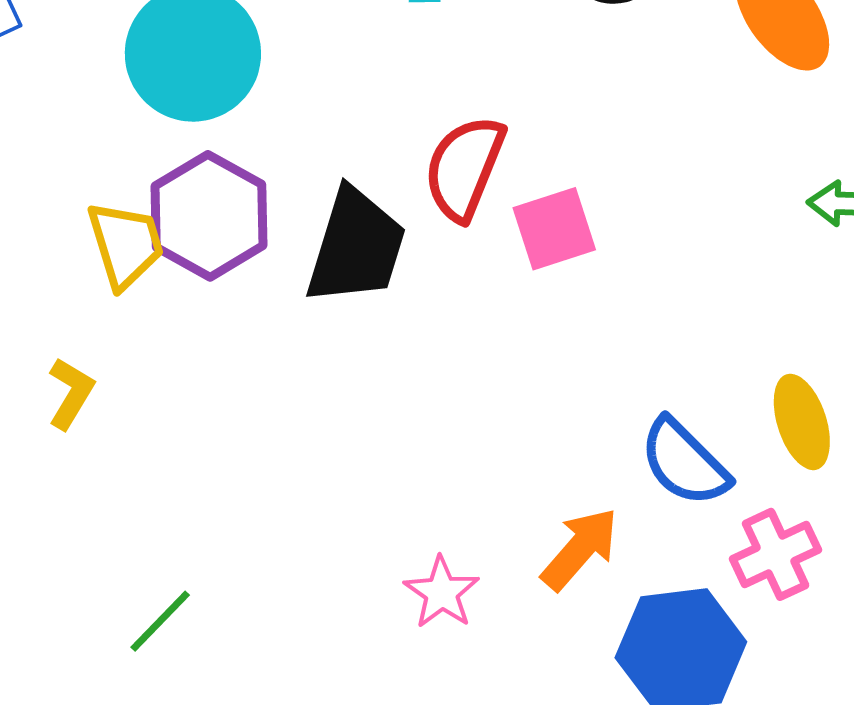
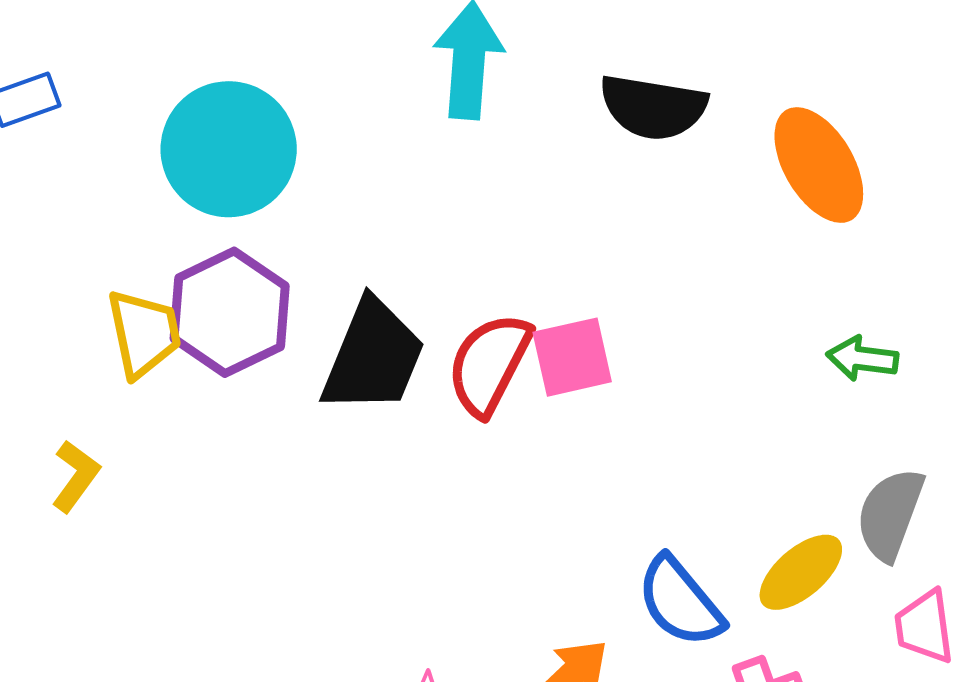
red semicircle: (464, 168) -> (489, 364), moved
yellow ellipse: (802, 422) -> (801, 572), turned 62

